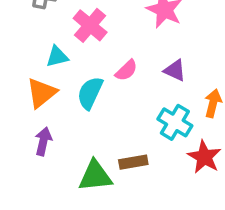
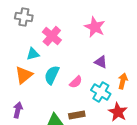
pink semicircle: (126, 70) -> (76, 82), moved
purple arrow: (43, 141) -> (18, 110), moved

